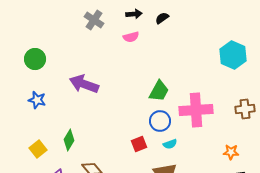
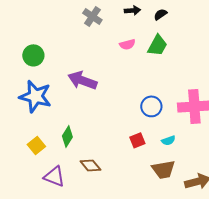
pink semicircle: (131, 37) -> (127, 44), moved
green trapezoid: (159, 91) -> (157, 45), moved
blue star: (37, 100) -> (35, 96), size x1.8
blue circle: (160, 121) -> (151, 106), moved

